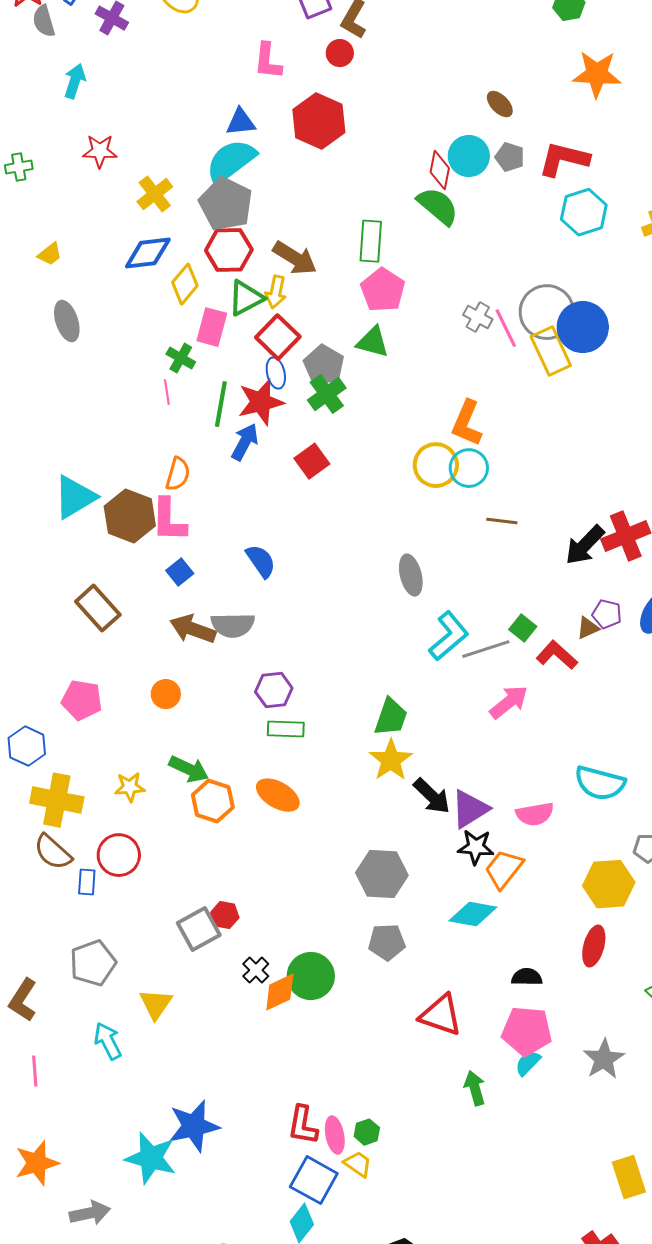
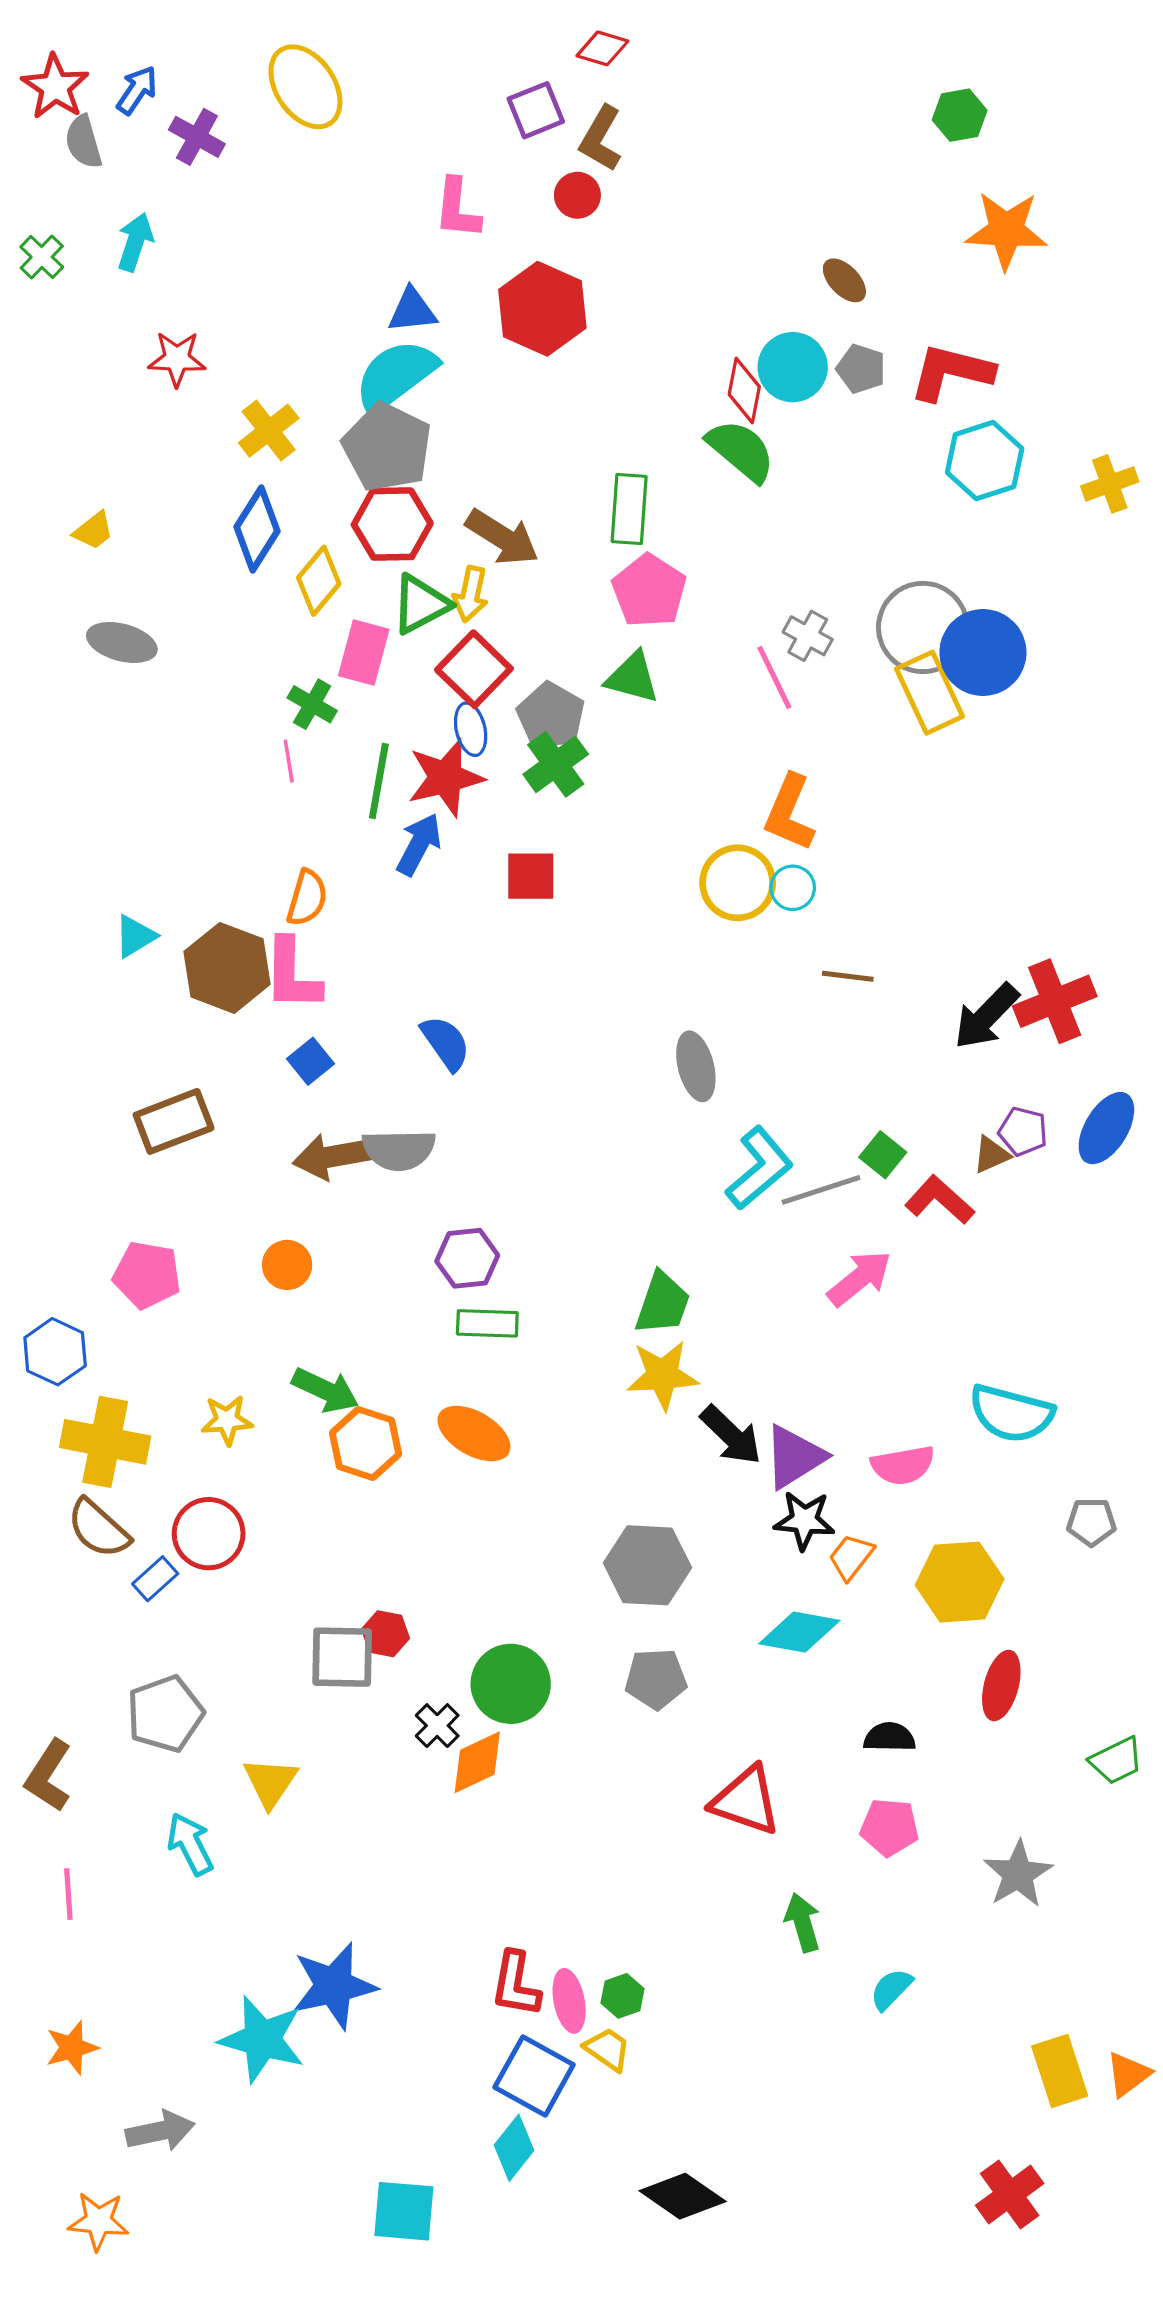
green cross: (19, 167) -> (42, 257), moved, turned -36
blue diamond: (148, 253) -> (257, 529), turned -51
gray ellipse: (67, 321) -> (122, 642), turned -57
pink line: (506, 328) -> (774, 678), moved
red square: (312, 461) -> (531, 876), turned 36
cyan circle: (469, 468) -> (793, 888), size x0.7
cyan triangle: (75, 497) -> (135, 936), size x0.6
brown rectangle: (98, 608) -> (174, 1121), turned -69
brown arrow: (193, 629) -> (332, 1156), turned -30
yellow star: (391, 760) -> (663, 1375), turned 30
orange trapezoid: (504, 869) -> (851, 1557), size x0.7
blue rectangle: (87, 882) -> (155, 1579), turned 44
yellow hexagon: (609, 884) -> (960, 1582), moved
gray square: (199, 929) -> (342, 1657), turned 30
green circle: (311, 976) -> (511, 1684), moved
pink pentagon: (527, 1031) -> (889, 1827), size x0.7
cyan semicircle: (528, 1063) -> (891, 1989), moved
orange star: (37, 1163) -> (72, 2048), size x0.7

